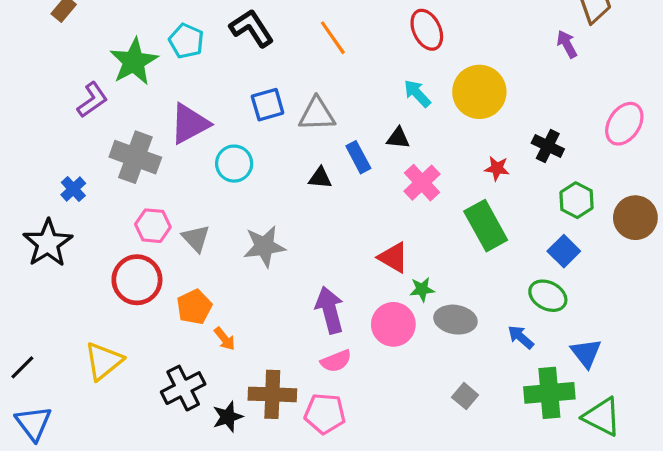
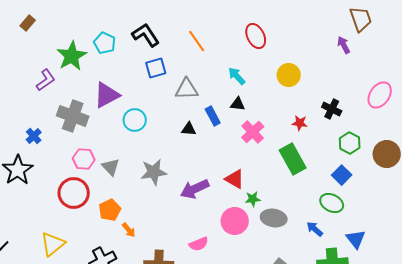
yellow circle: (479, 92) -> (289, 75), size x0.7
cyan arrow: (417, 93) -> (237, 76), moved
blue square: (268, 105) -> (156, 68), moved
purple arrow: (330, 310) -> (195, 189), moved, turned -100

